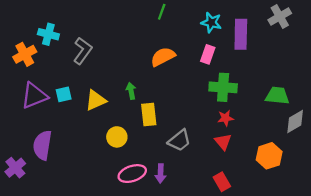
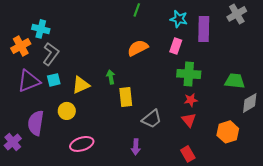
gray L-shape: (83, 51) -> (51, 54), moved
yellow circle: (117, 137) -> (67, 111), moved
pink ellipse: (132, 174) -> (82, 144), moved

